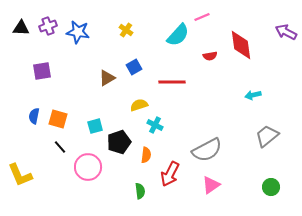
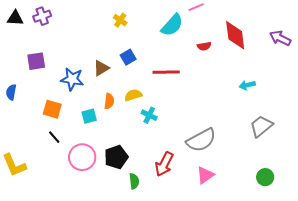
blue star: (78, 32) -> (72, 79), moved
purple arrow: (286, 32) -> (280, 38), moved
blue semicircle: (34, 116) -> (11, 92), moved
black pentagon: (119, 142) -> (116, 157), moved
orange semicircle: (146, 155) -> (109, 101), moved

